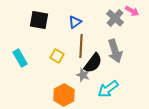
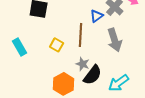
blue triangle: (75, 22) -> (97, 16), moved
black semicircle: (93, 63) -> (93, 75), moved
cyan arrow: (108, 89) -> (119, 83), moved

